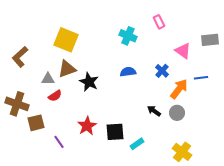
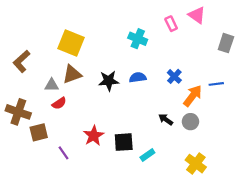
gray rectangle: (210, 40) -> (226, 43), turned -66
pink triangle: (183, 51) -> (197, 15), moved
black star: (89, 82) -> (109, 81), moved, turned -30

